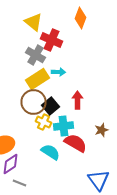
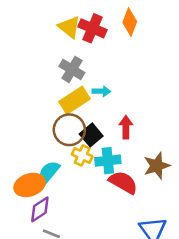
red cross: (52, 40) -> (92, 28), moved
brown star: (102, 130) -> (157, 166), size x1.5
cyan semicircle: (50, 152) -> (49, 172), moved, turned -84

